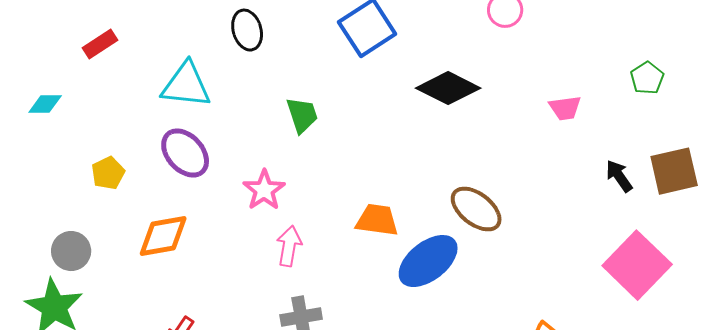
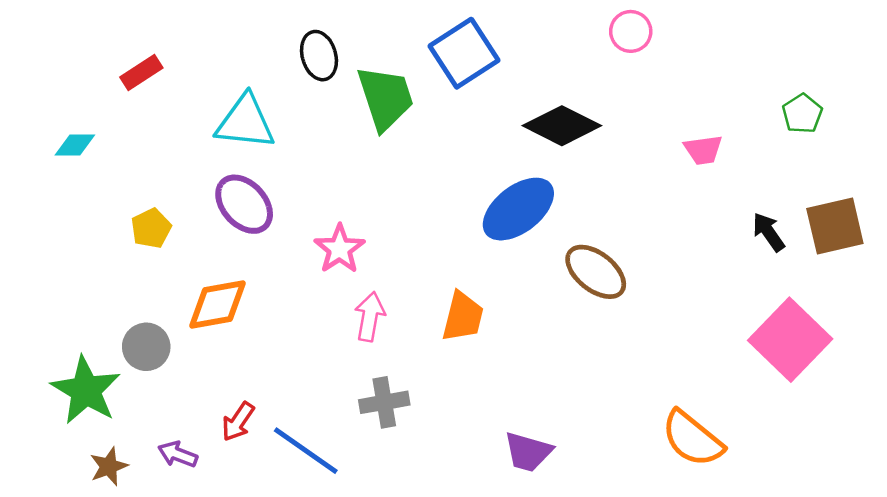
green trapezoid: (302, 115) -> (385, 98), moved, size x1.5
orange trapezoid: (377, 220) -> (463, 317), moved, turned 96
gray circle: (71, 251) -> (146, 347), moved
blue ellipse: (428, 261) -> (518, 209), moved

